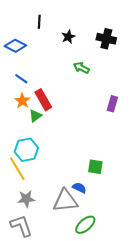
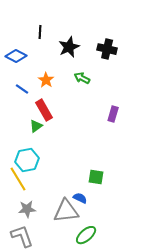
black star: (68, 37) -> (69, 47), size x1.5
orange star: (22, 101) -> (46, 80), moved

